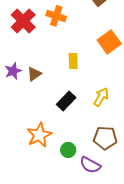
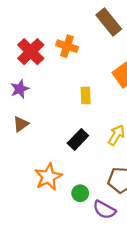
purple star: (13, 71) -> (20, 89), moved
brown triangle: (34, 74) -> (21, 124), moved

